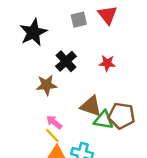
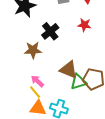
red star: (107, 63) -> (84, 25), moved
green triangle: (103, 120) -> (78, 82), turned -30

